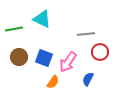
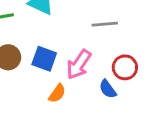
red circle: (100, 52) -> (125, 67), moved
blue semicircle: (88, 79) -> (108, 89), turned -64

